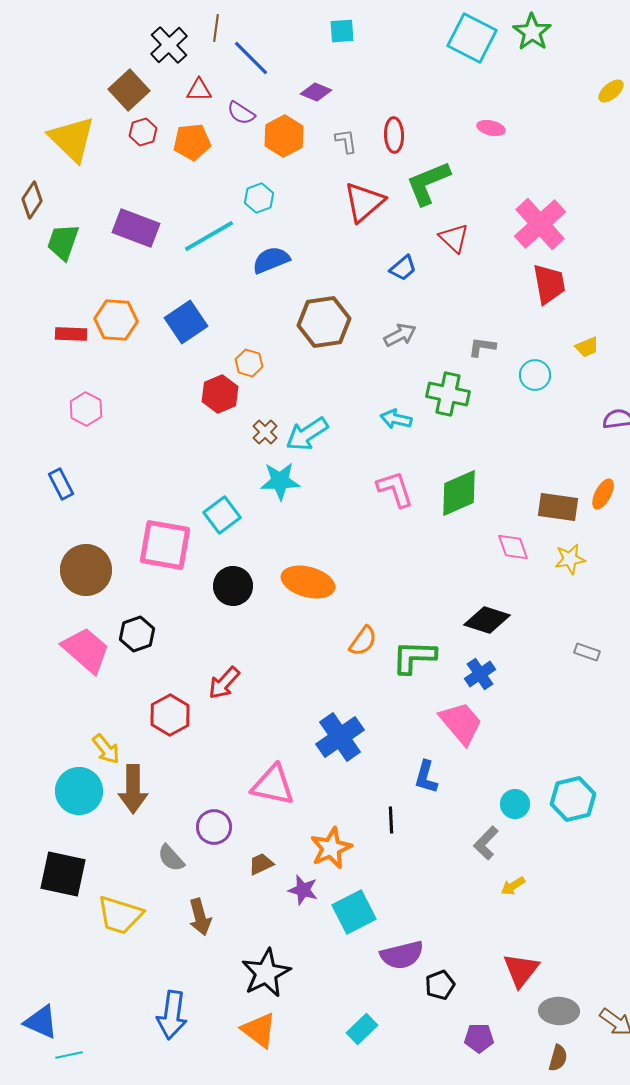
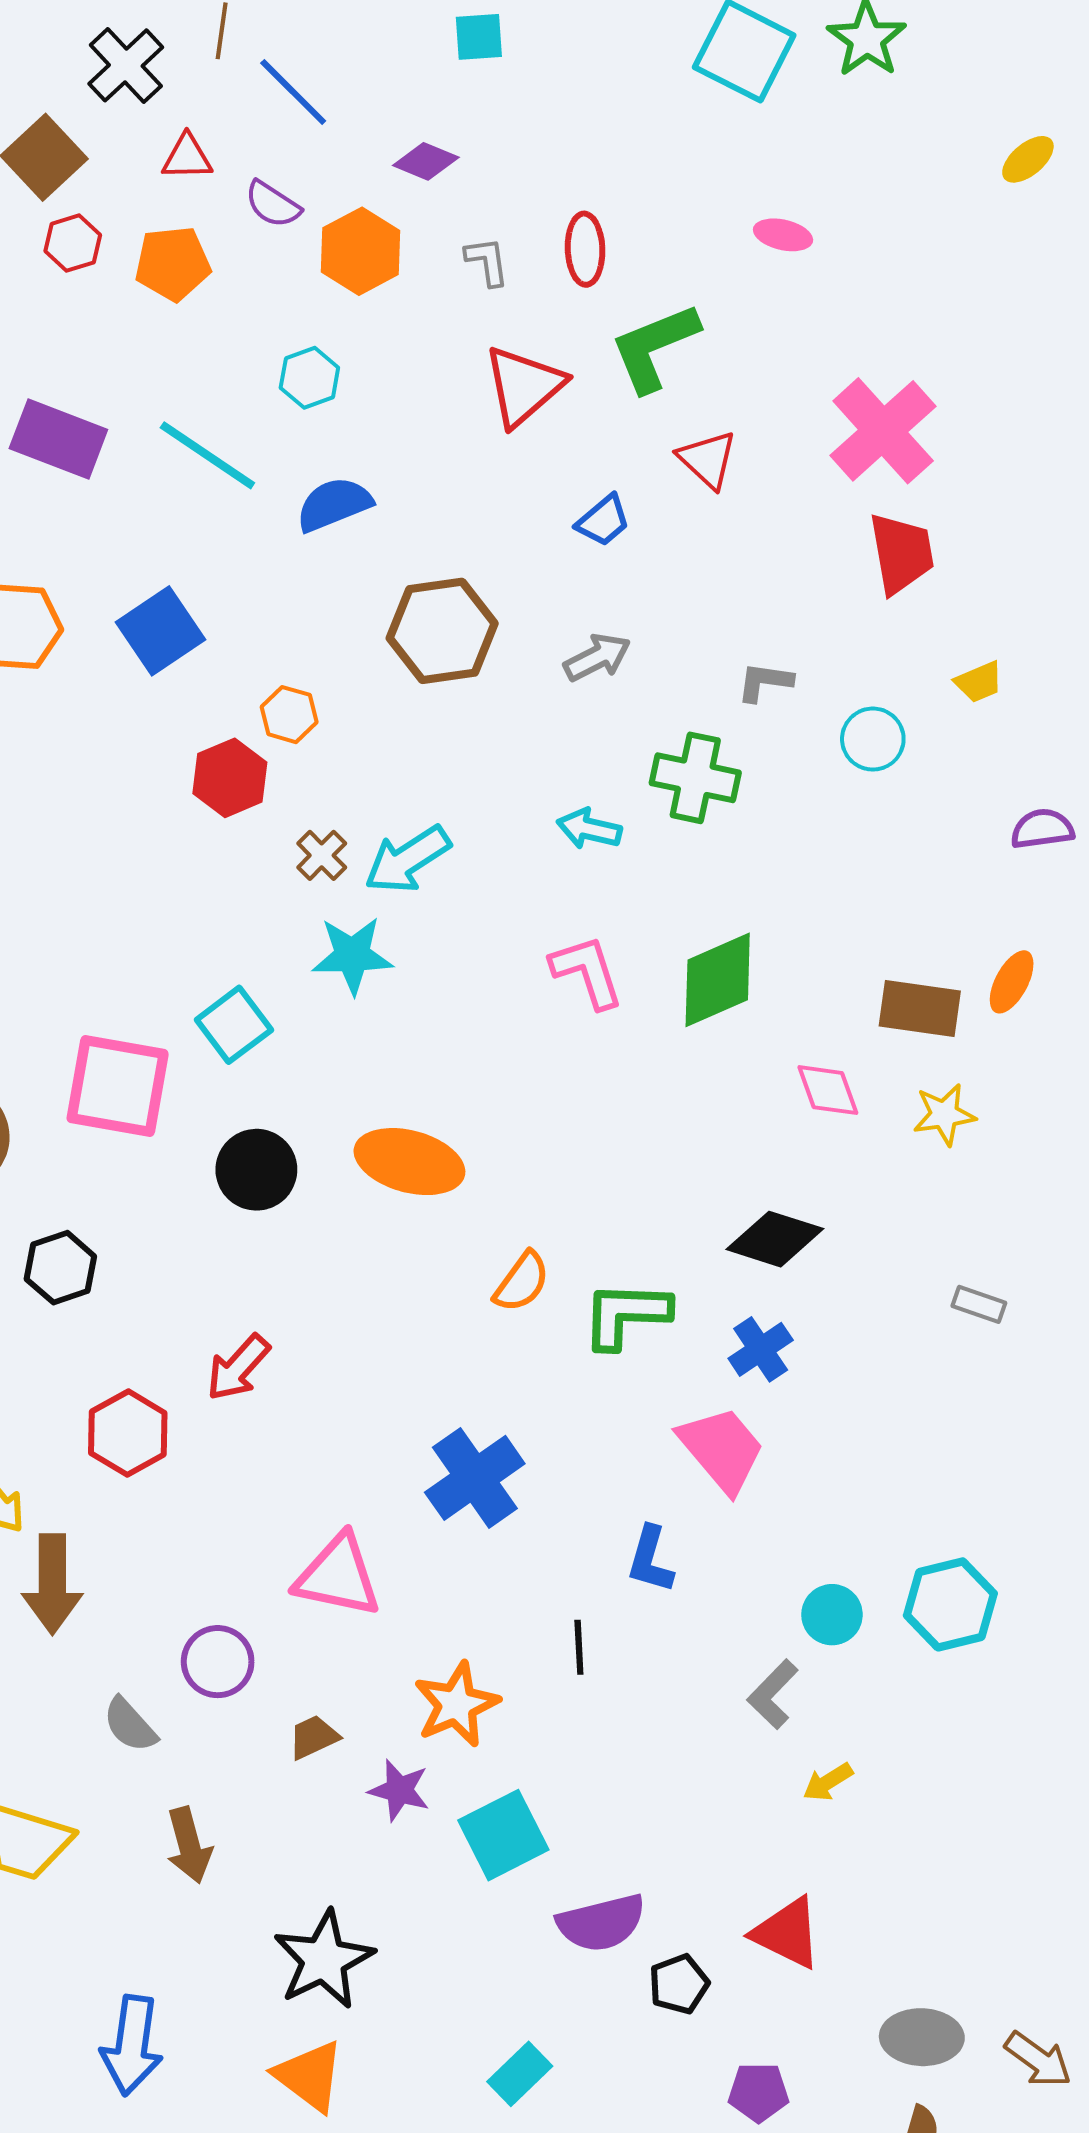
cyan line: (209, 236) -> (207, 455), turned 64
red triangle: (521, 970) -> (787, 1933), moved, turned -42

